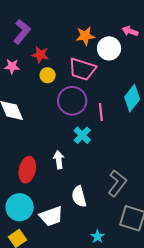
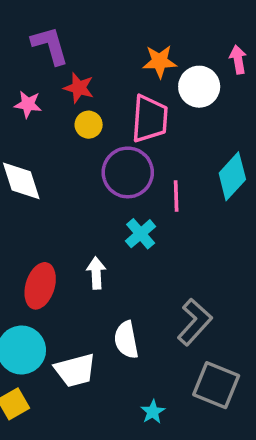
pink arrow: (130, 31) -> (238, 59), turned 56
purple L-shape: (22, 32) -> (50, 45), turned -60
pink trapezoid: (82, 69) -> (150, 119), turned -108

